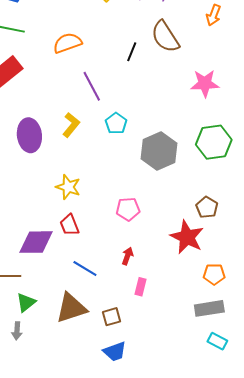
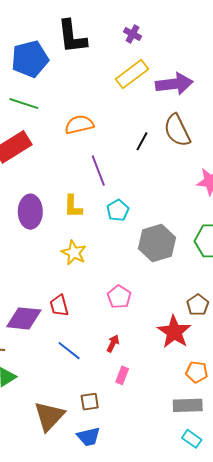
yellow L-shape: (71, 125) -> (73, 206), turned 135
yellow star: (68, 187) -> (74, 253), moved
pink pentagon: (128, 209) -> (119, 297), turned 30
brown triangle: (71, 308) -> (49, 416), moved, turned -36

